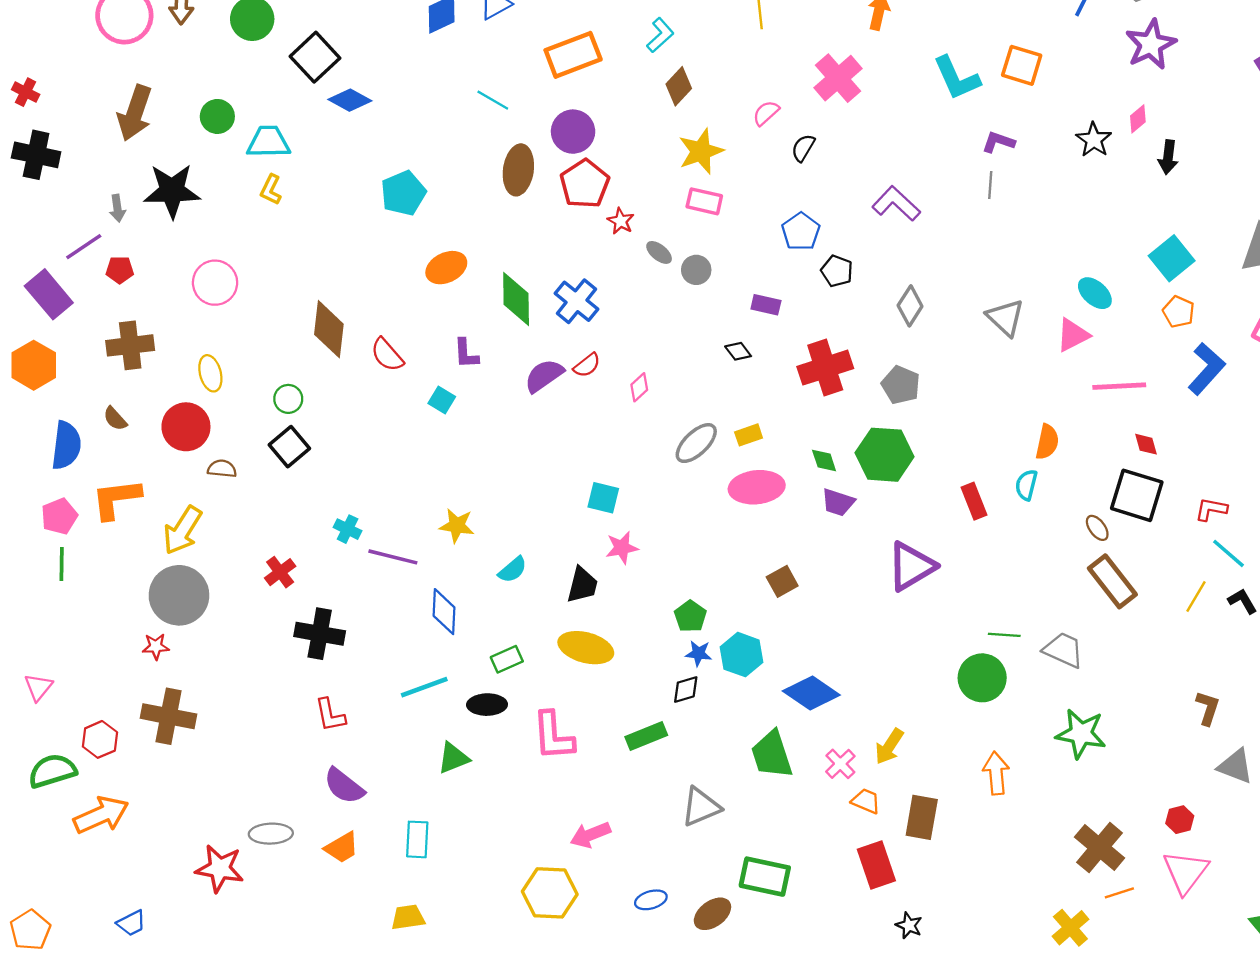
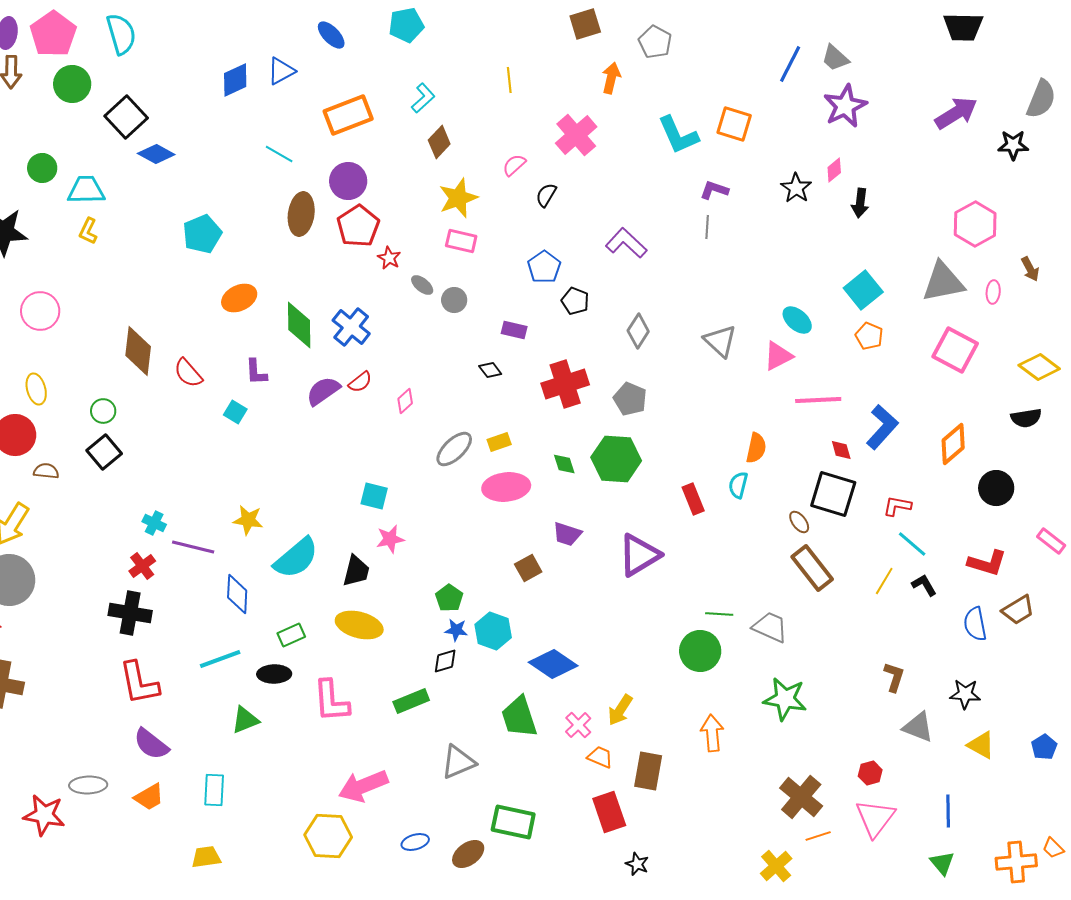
blue L-shape: (1206, 369) -> (882, 427), moved
purple trapezoid: (838, 502) -> (567, 534), moved
cyan semicircle: (513, 570) -> (296, 558), size x1.8
red cross: (280, 572) -> (142, 566), moved
red L-shape: (330, 715) -> (139, 683), size x1.5
pink arrow: (590, 835) -> (363, 786), size x1.4

